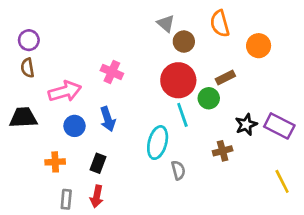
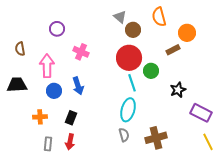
purple circle: (29, 40) -> (57, 29), moved
brown rectangle: (225, 77) -> (173, 50), moved
pink arrow: (65, 91) -> (47, 66), turned -75
purple rectangle: (279, 126) -> (201, 113), moved
cyan ellipse: (158, 143) -> (128, 110), moved
brown cross: (223, 151) -> (156, 138), moved, size x1.5
gray semicircle: (178, 170) -> (124, 135), moved
yellow line: (282, 181) -> (208, 142), moved

